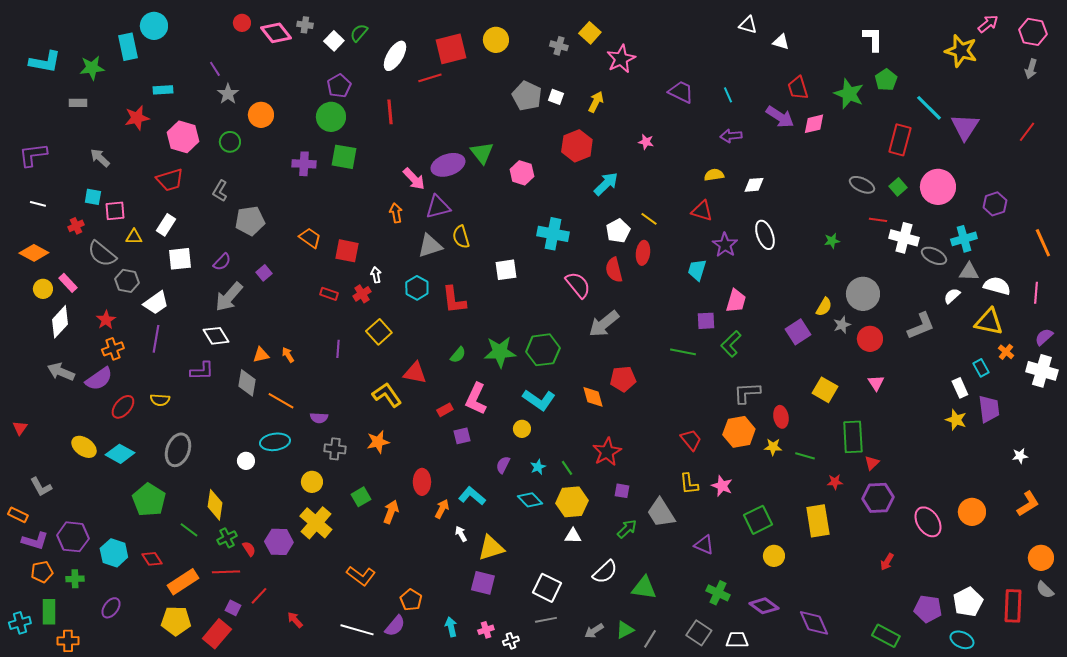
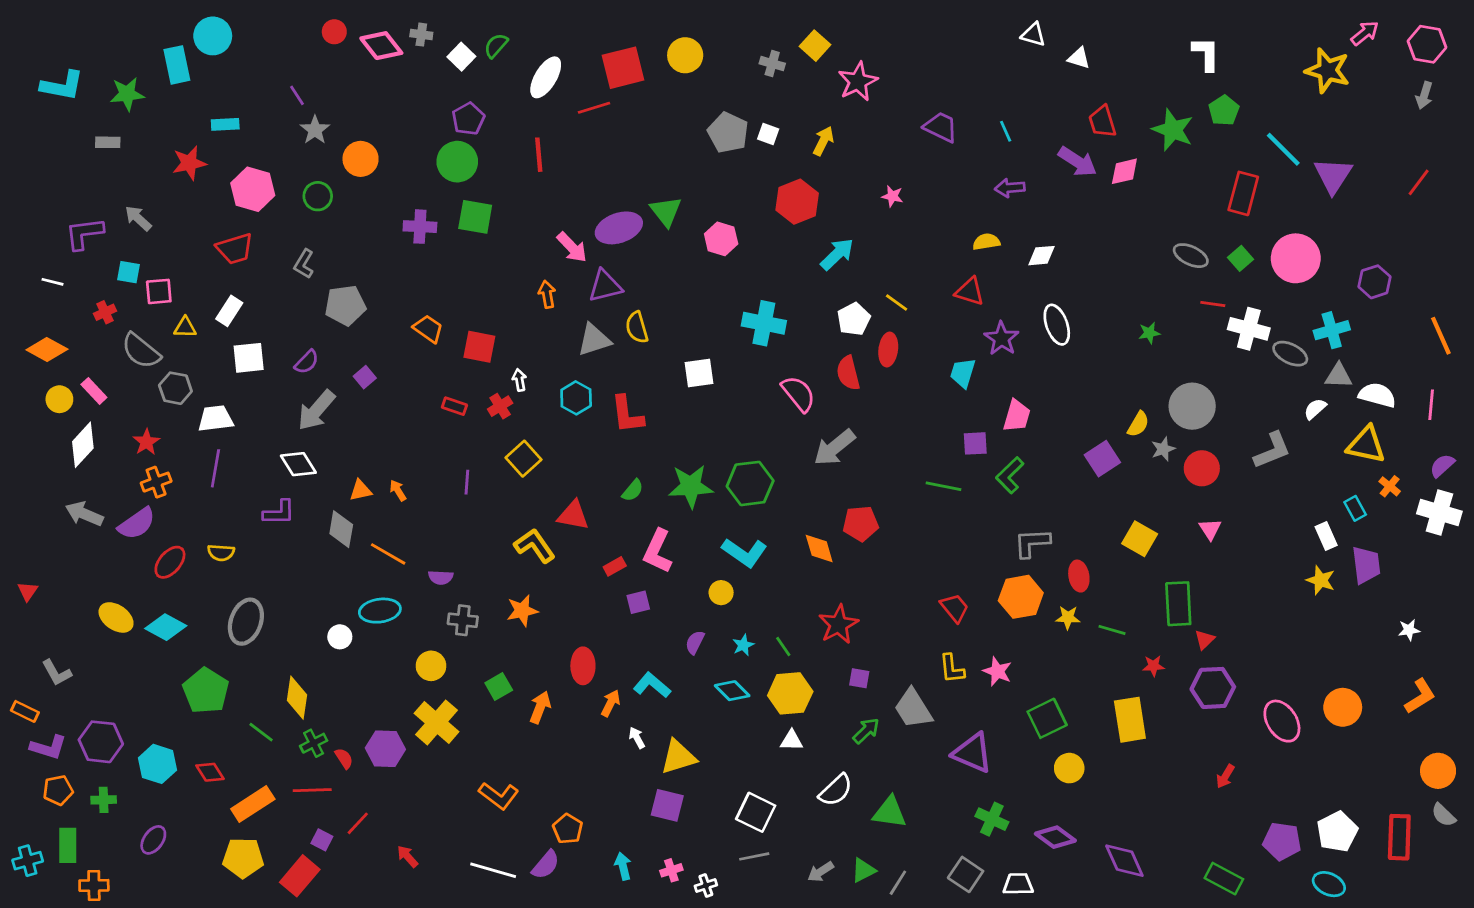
purple L-shape: (33, 155) -> (84, 233), moved
white trapezoid: (156, 303) -> (215, 419), turned -152
purple triangle: (704, 545) -> (973, 753), size x1.5

